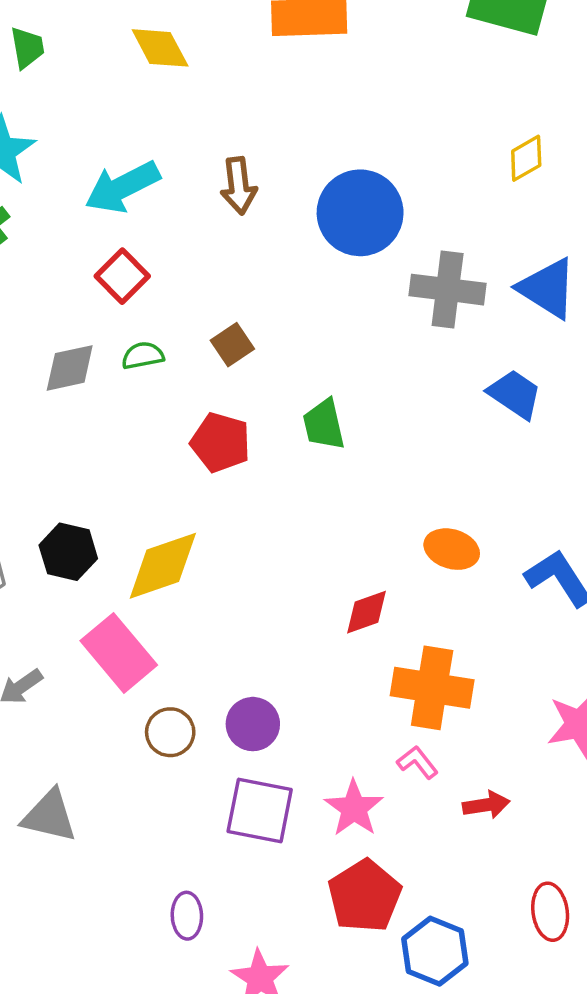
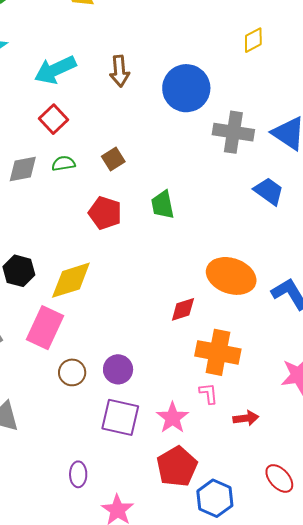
yellow diamond: (526, 158) -> (253, 40), moved
orange ellipse: (452, 549) -> (231, 276), size x1.6
pink rectangle: (119, 653) -> (45, 328), turned 63
pink L-shape: (417, 762) -> (209, 393), turned 30
red ellipse: (550, 912) -> (279, 478), turned -36

